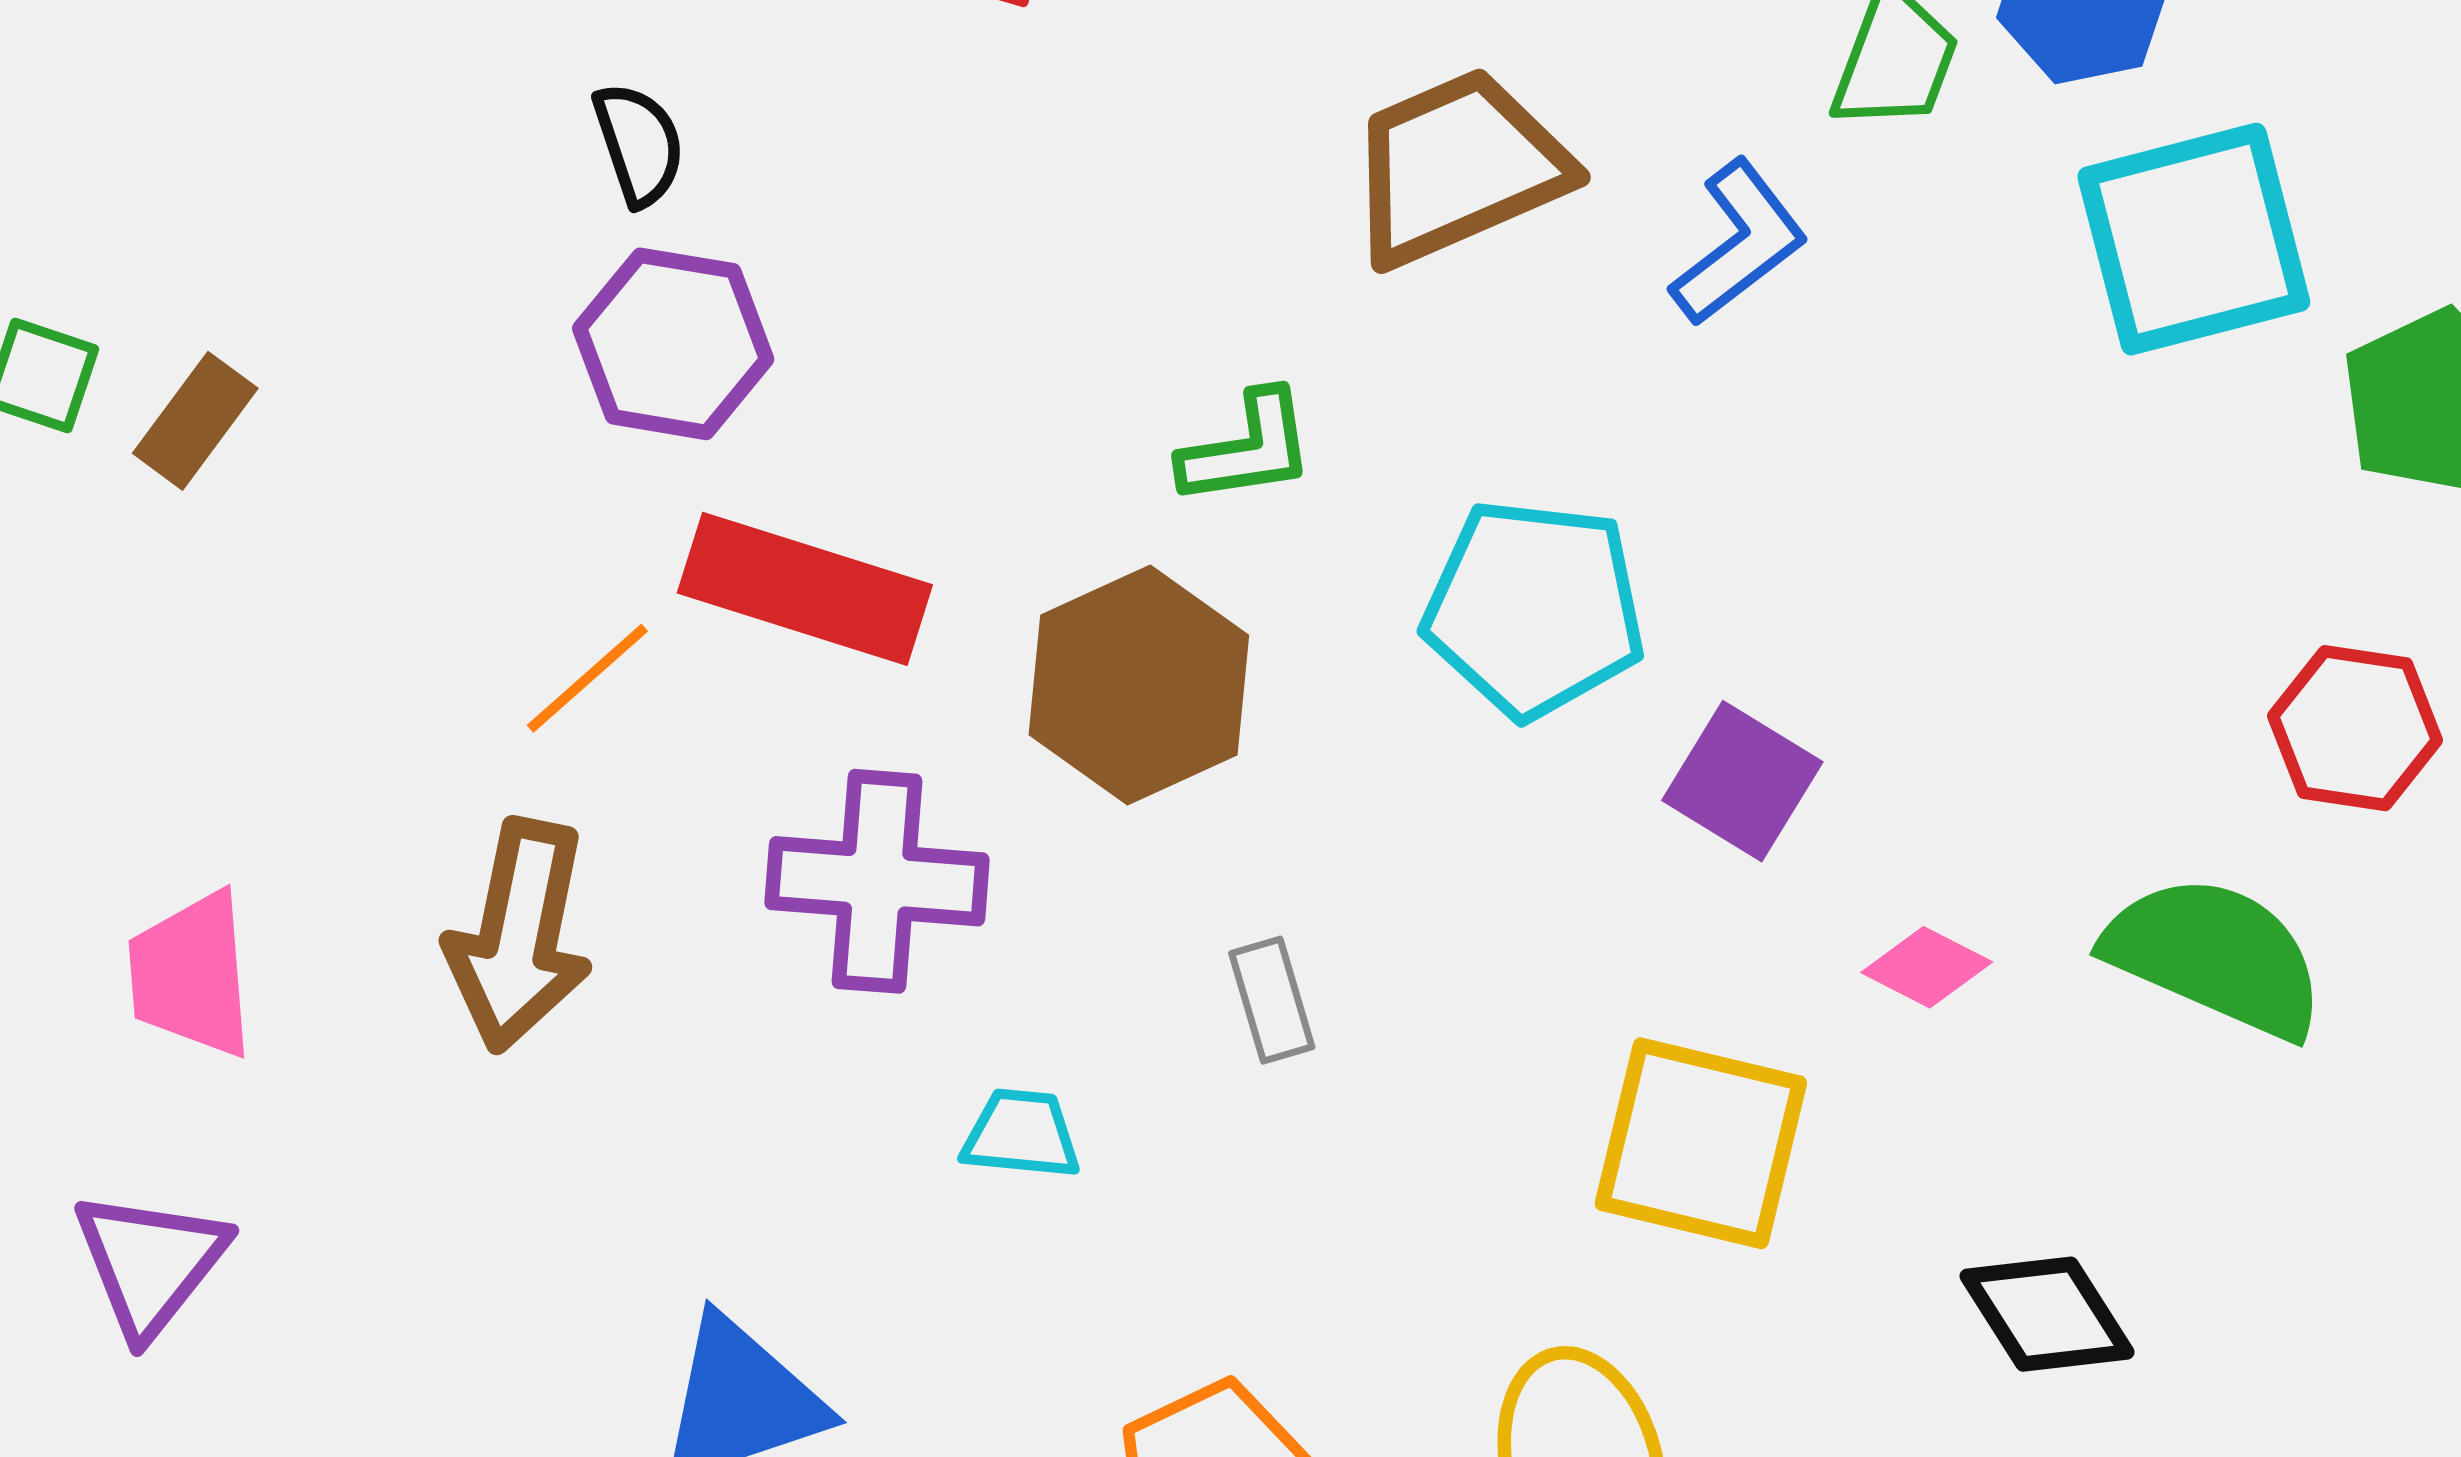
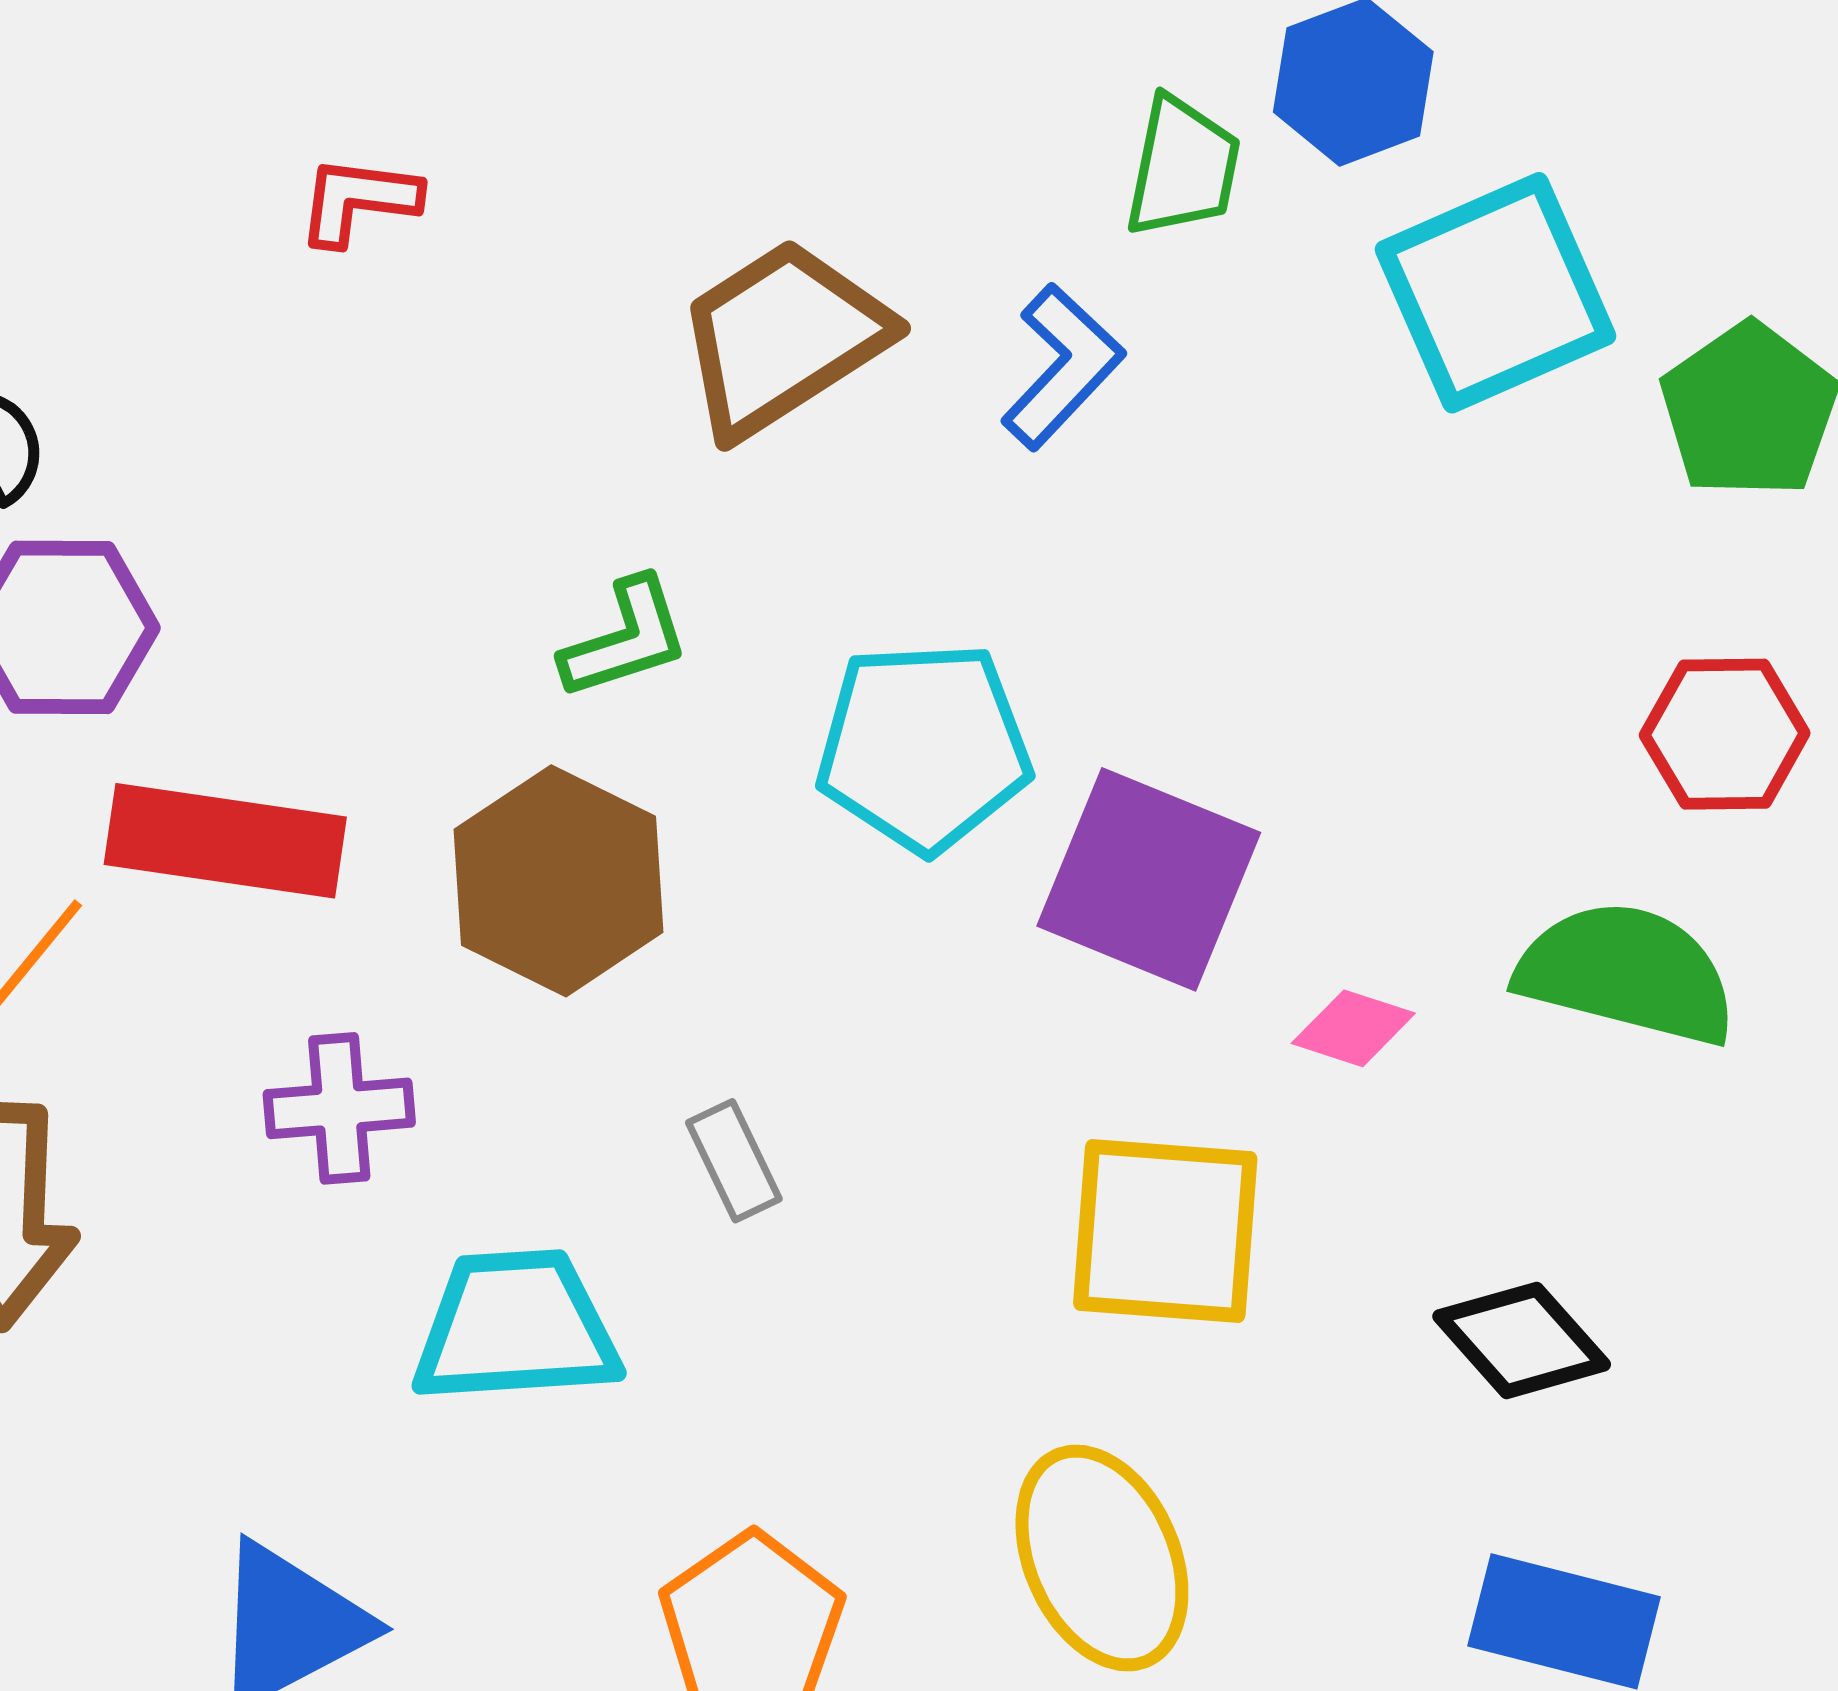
purple square: (1742, 781) -> (1149, 879), size x1.5
purple cross: (877, 881) -> (339, 1108), size x0.7
cyan trapezoid: (1021, 1134) -> (516, 1327), size x1.8

